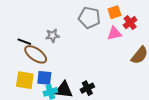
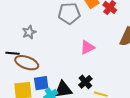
pink triangle: (114, 33) -> (87, 47), moved
gray star: (52, 36) -> (29, 32), moved

